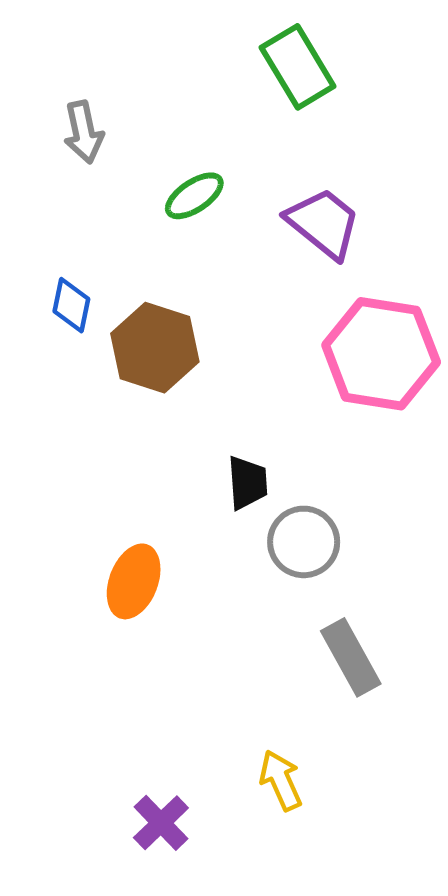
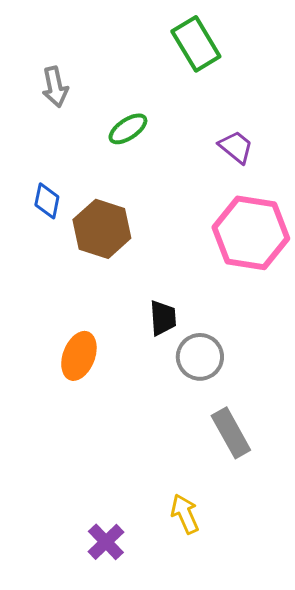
purple trapezoid: (323, 223) -> (236, 147), moved, size x0.7
orange ellipse: (134, 581) -> (79, 356), moved

